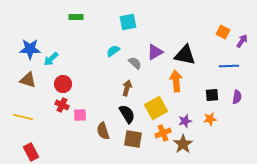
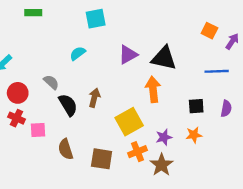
gray semicircle: (135, 63) -> (51, 82), moved
black semicircle: (127, 114) -> (68, 105), moved

